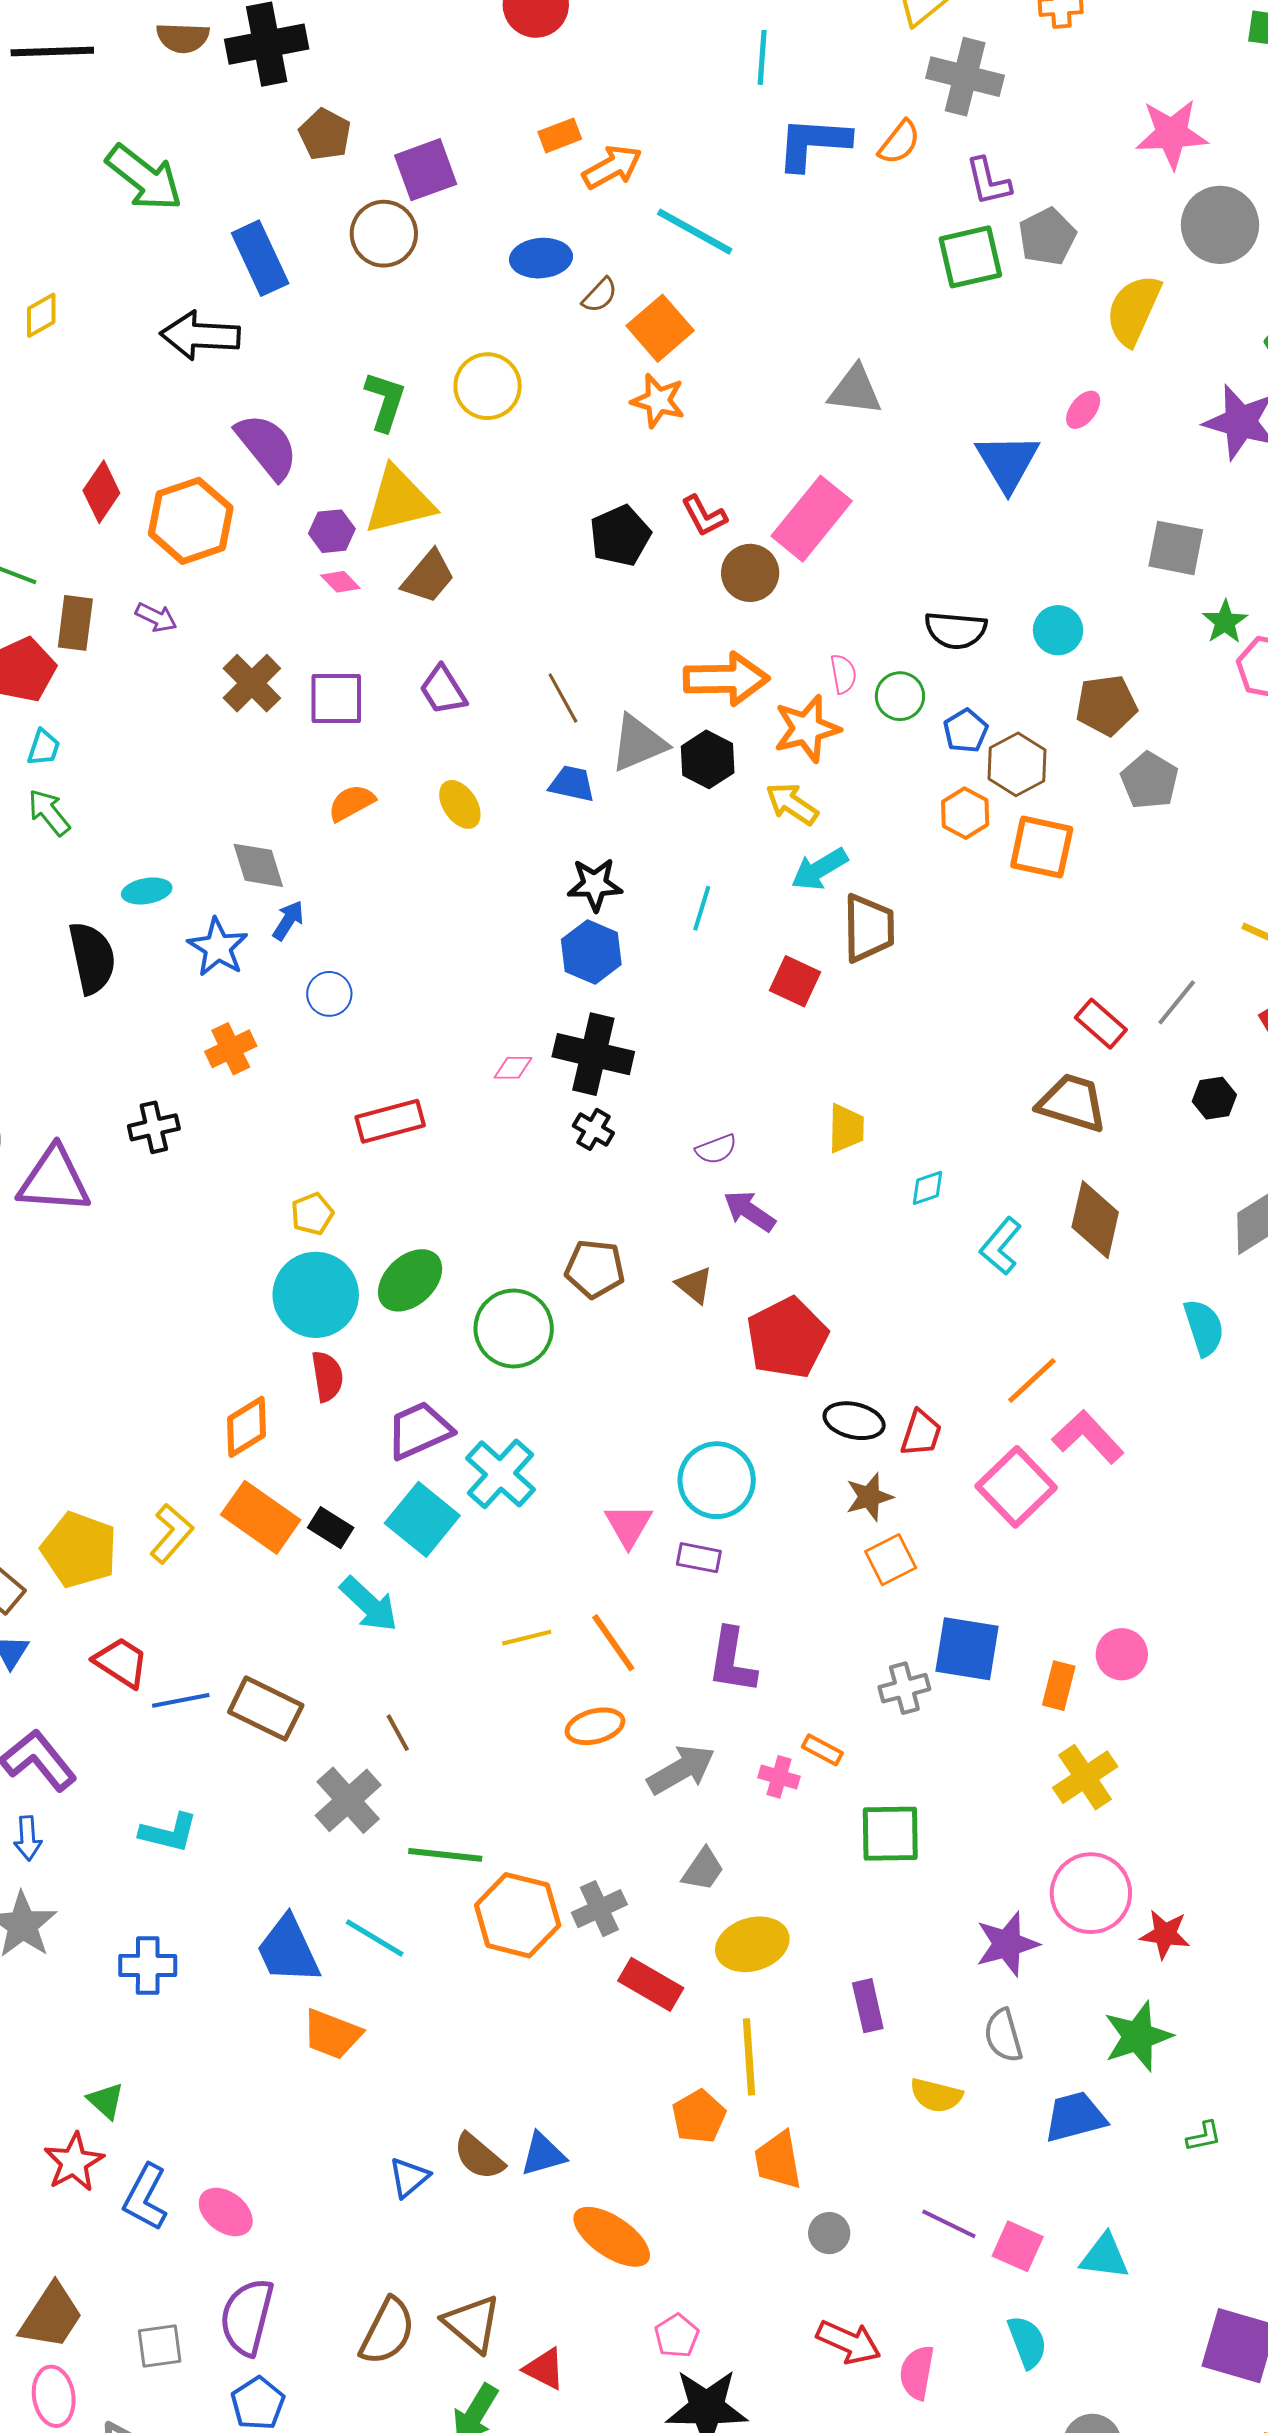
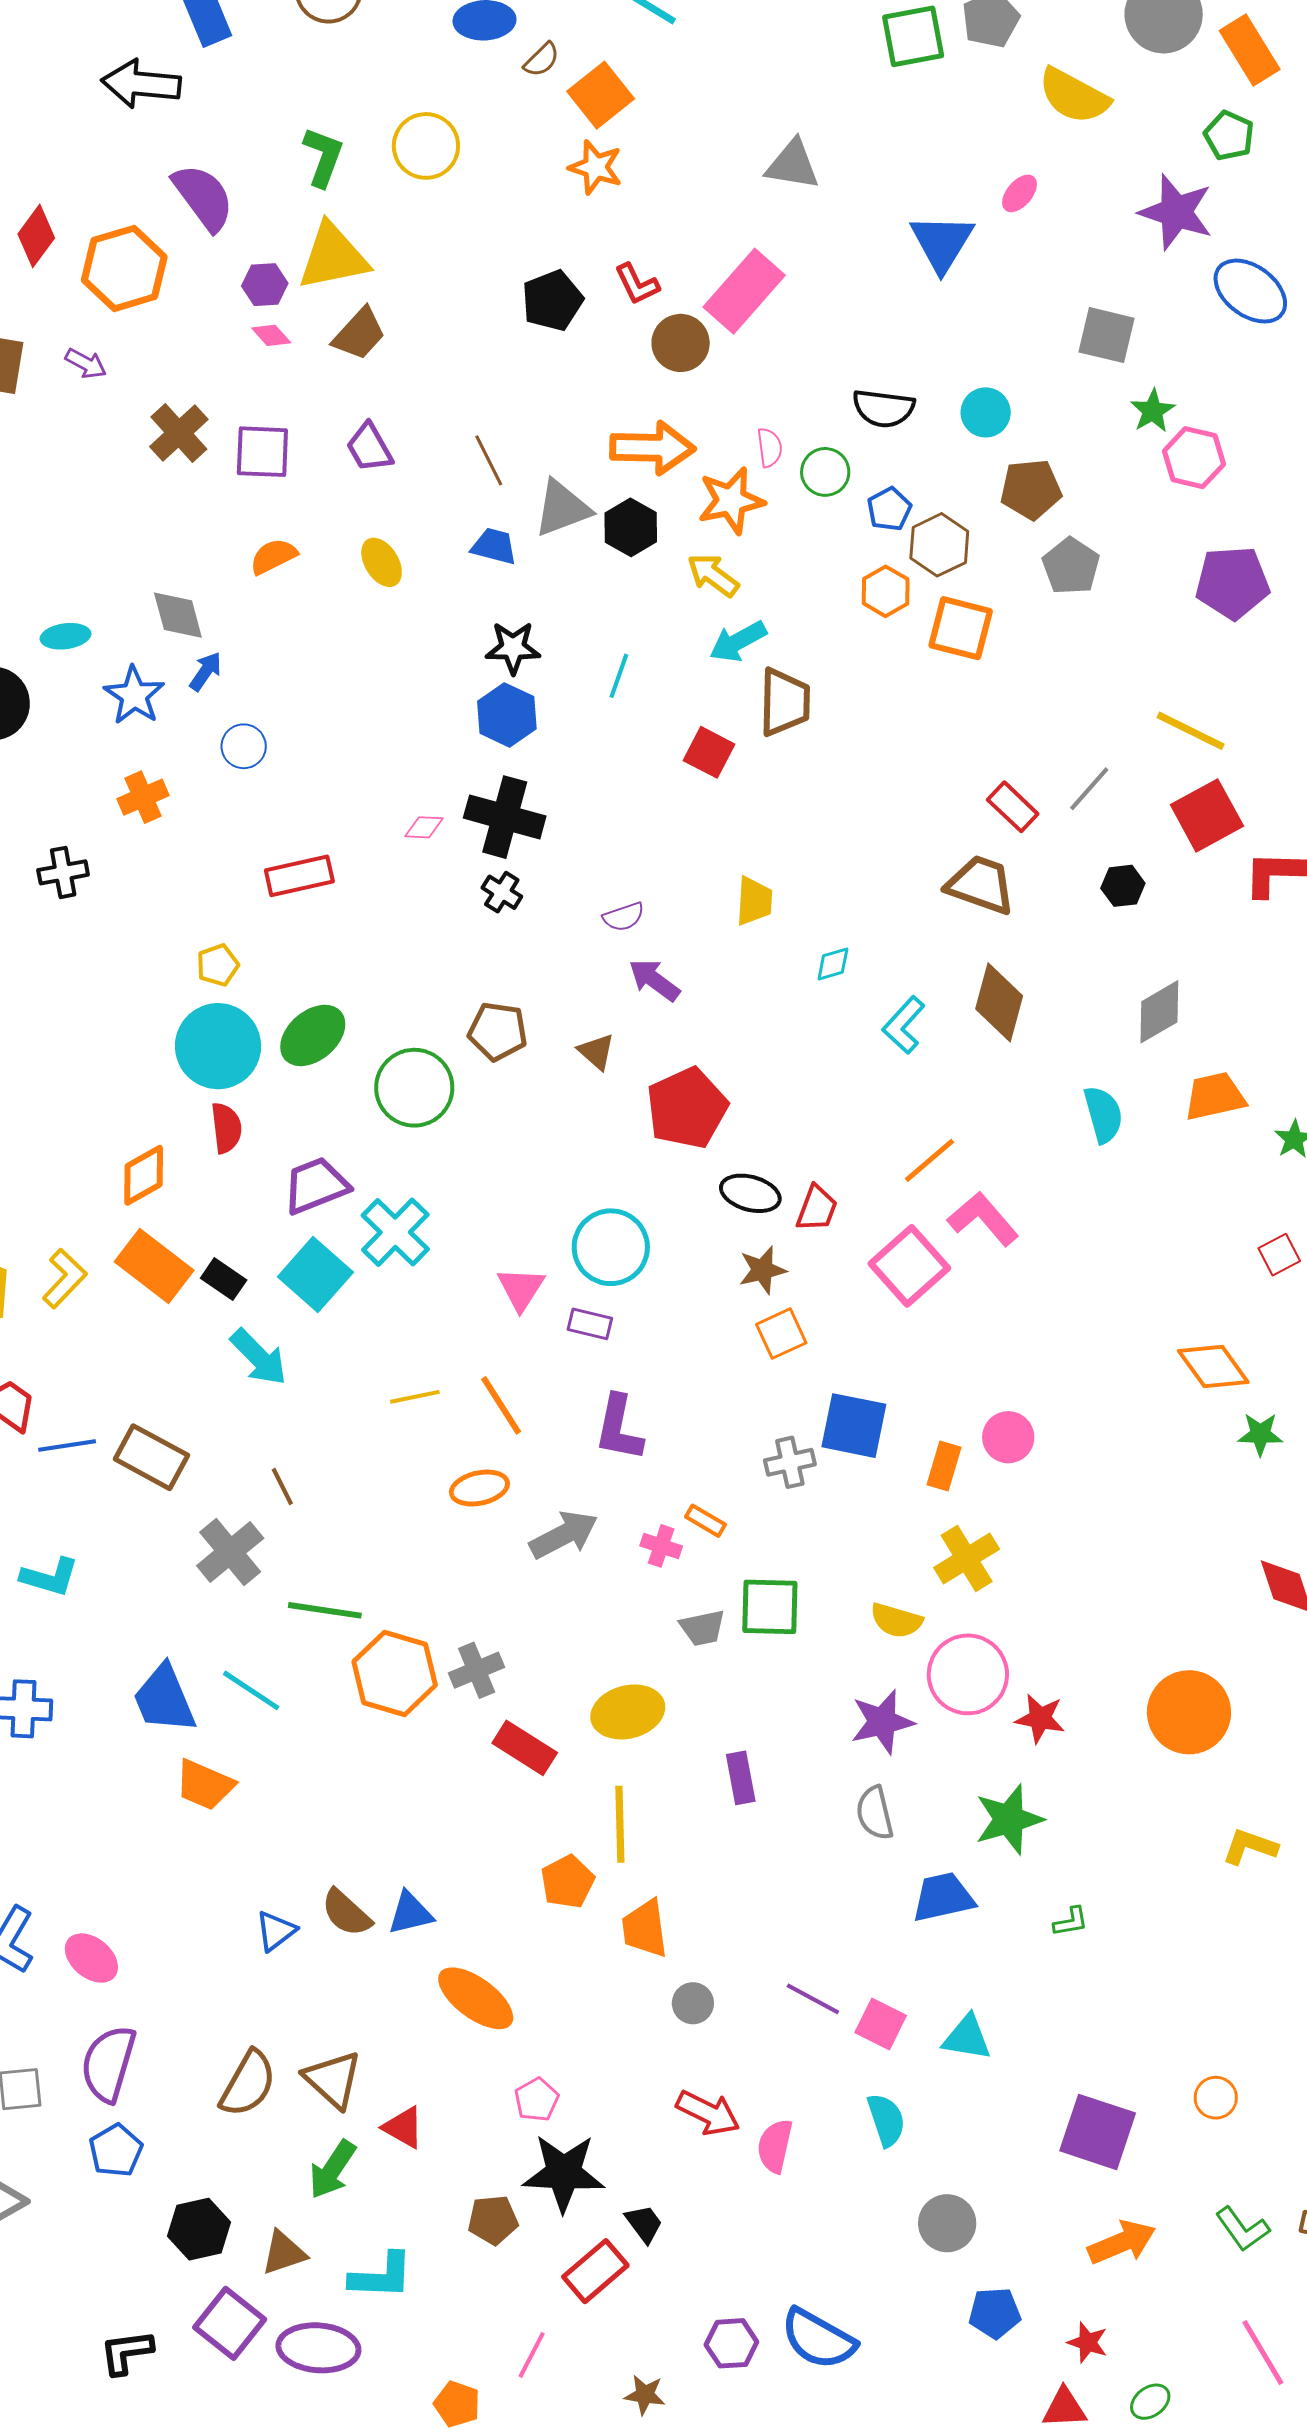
yellow semicircle: (1134, 310) -> (1074, 96), turned -88
gray trapezoid: (703, 1869) -> (702, 1628), moved, turned 42
yellow semicircle: (936, 2095) -> (896, 1620), moved

